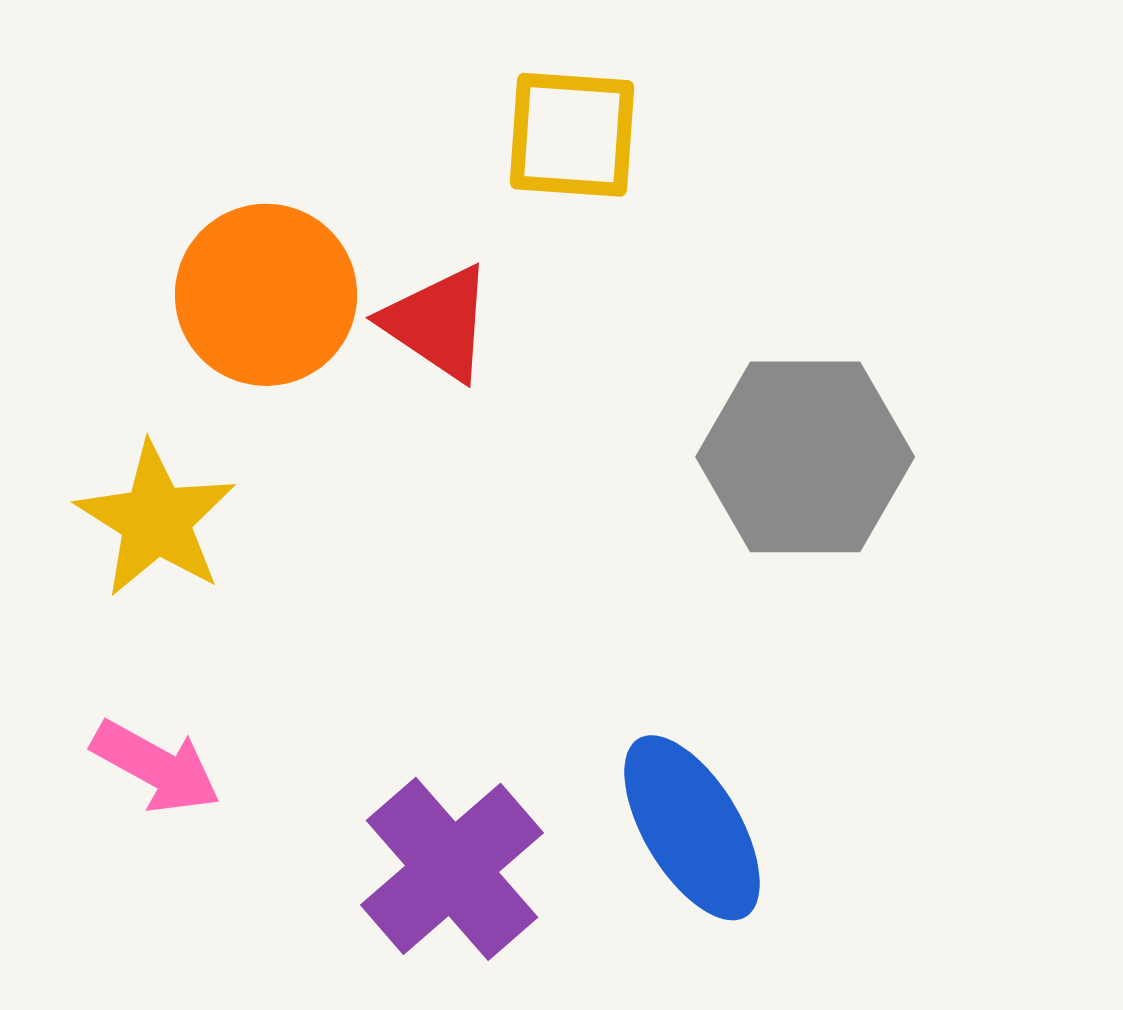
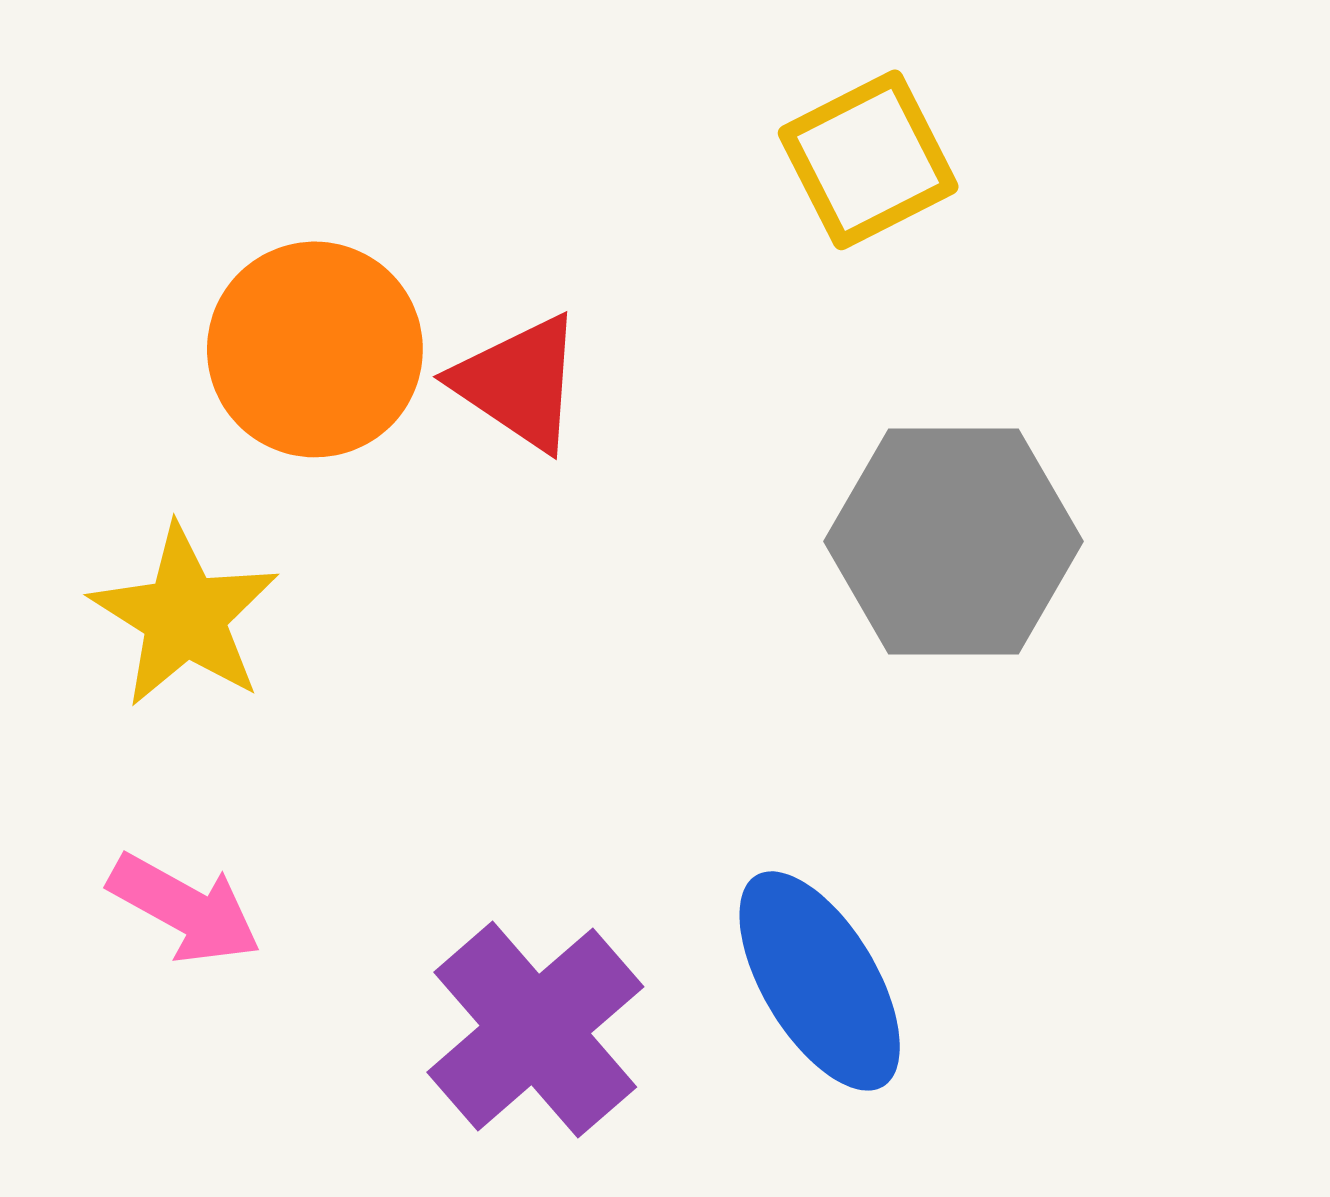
yellow square: (572, 135) -> (868, 160), moved, turned -31

